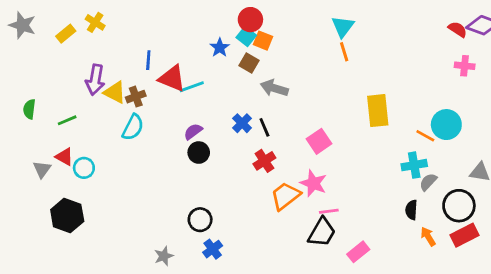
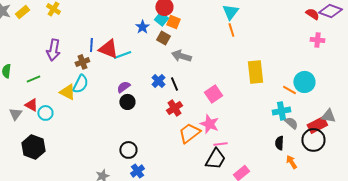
yellow rectangle: (66, 34) -> (22, 12), moved
blue line: (148, 60) -> (91, 45), moved
yellow triangle: (115, 92) -> (67, 92), moved
gray semicircle: (428, 182) -> (291, 123), turned 88
red rectangle: (465, 235) -> (317, 125), moved

